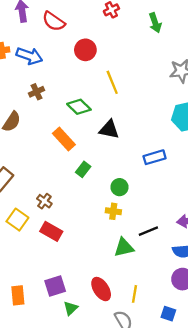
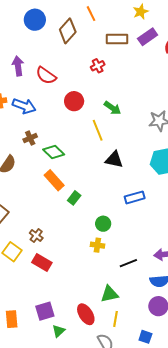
green arrow: (155, 23) -> (113, 108), moved, turned -36
green diamond: (79, 107) -> (54, 152), moved
black triangle: (109, 129) -> (114, 160), moved
green rectangle: (83, 169) -> (74, 198), moved
green triangle: (124, 248) -> (110, 294), moved

